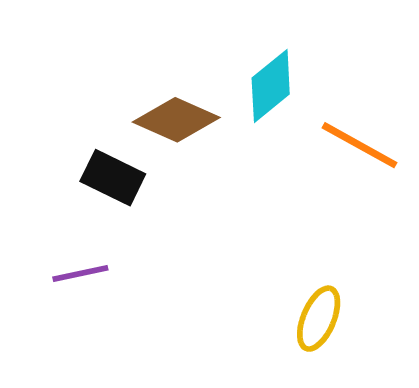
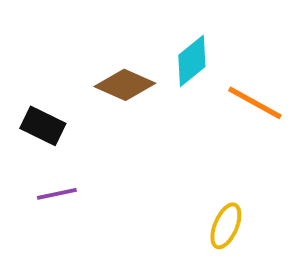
black rectangle: (113, 178) -> (43, 126), moved

